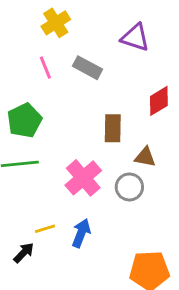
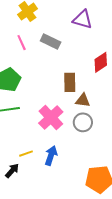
brown triangle: (145, 157) -> (83, 100), moved

